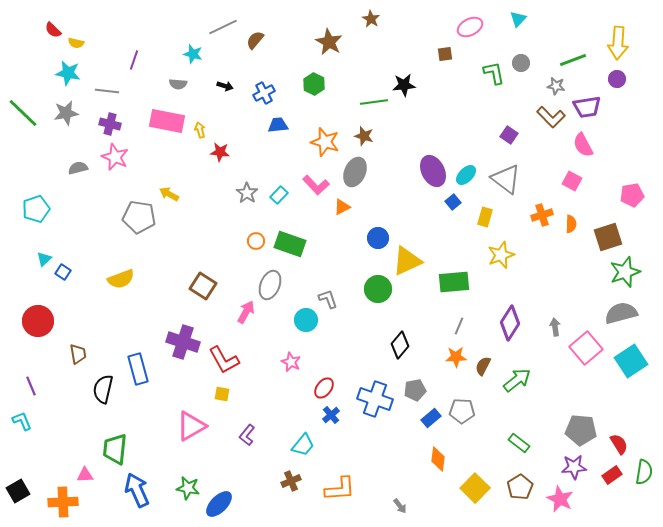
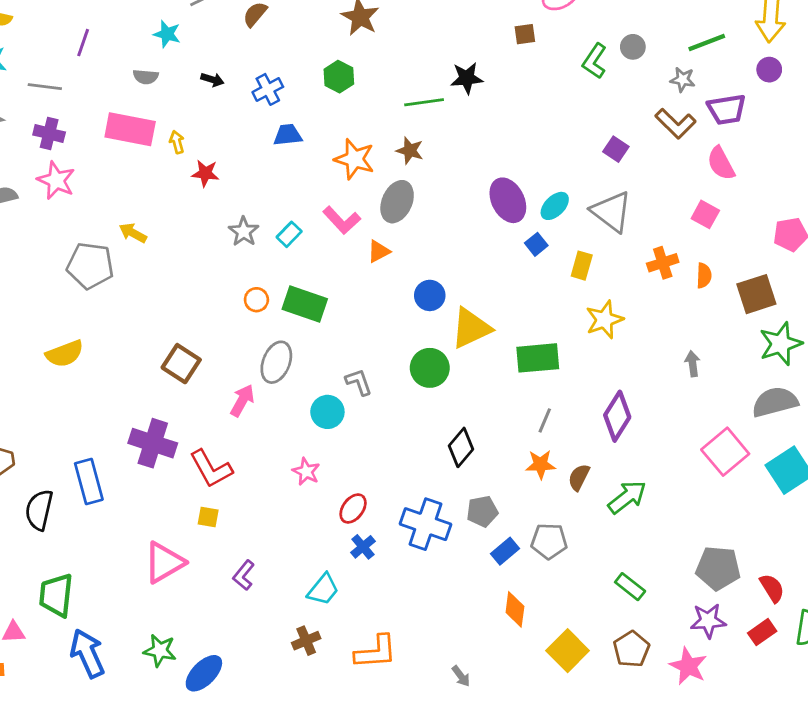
green L-shape: (494, 73) -> (595, 61), turned -135
gray arrow: (555, 327) -> (693, 364), moved

